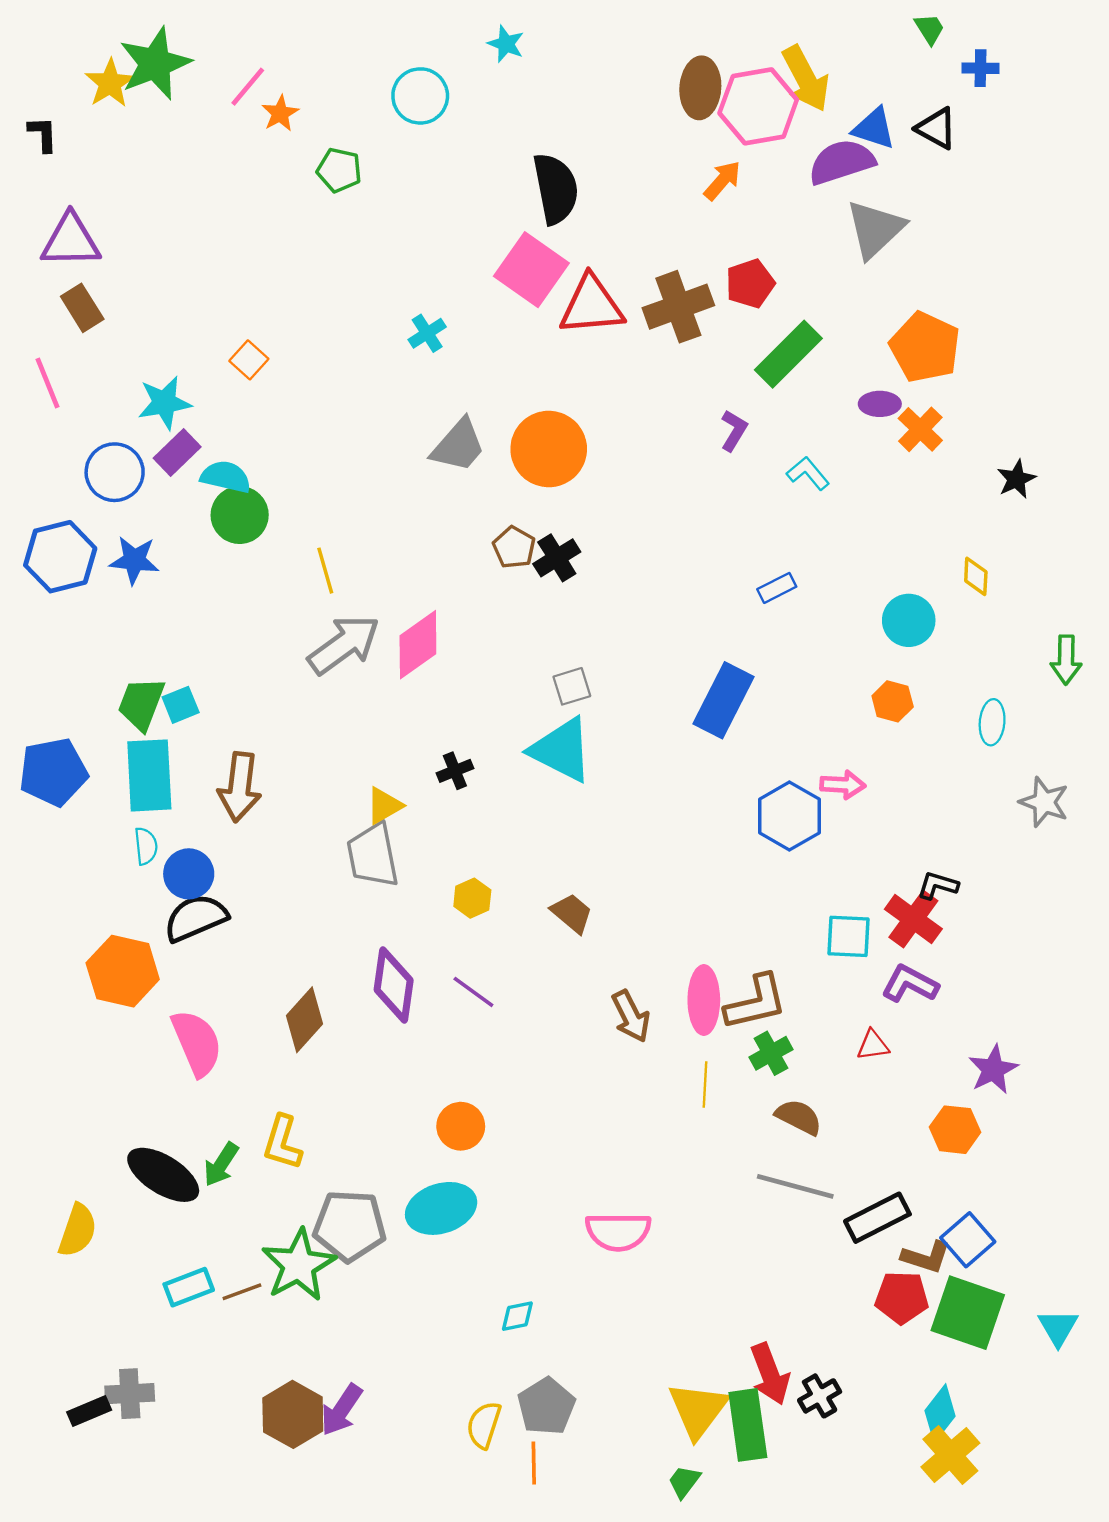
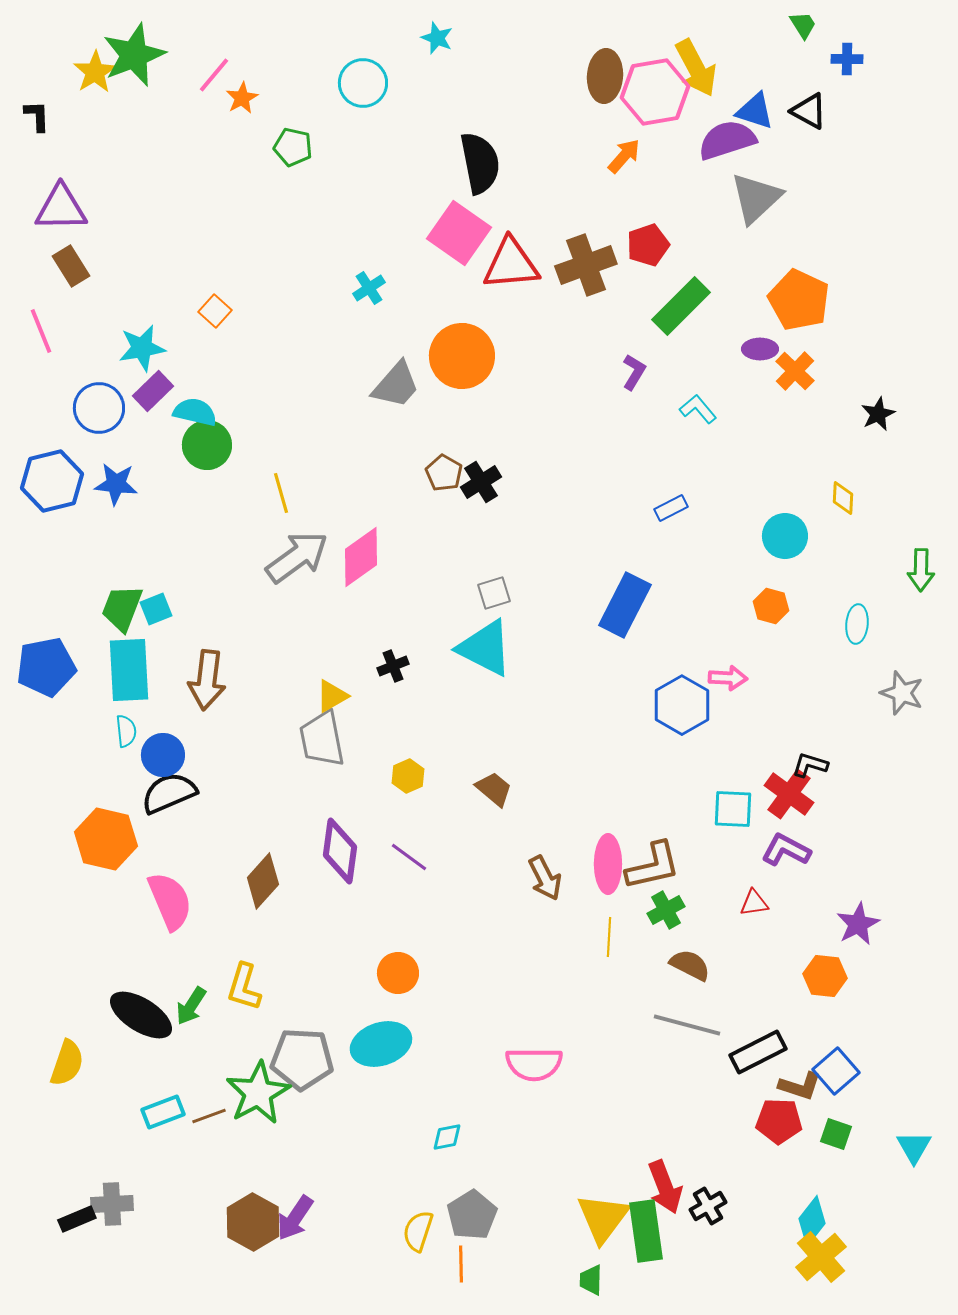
orange circle: (549, 449) -> (462, 356), moved
green square: (968, 1313) -> (836, 1134), size x0.5
green trapezoid: (684, 1482) -> (591, 1280), turned -36

